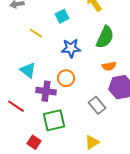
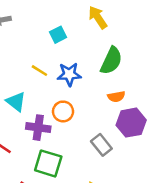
yellow line: (36, 33) -> (39, 71), moved
green square: (54, 120) -> (48, 163), turned 30

